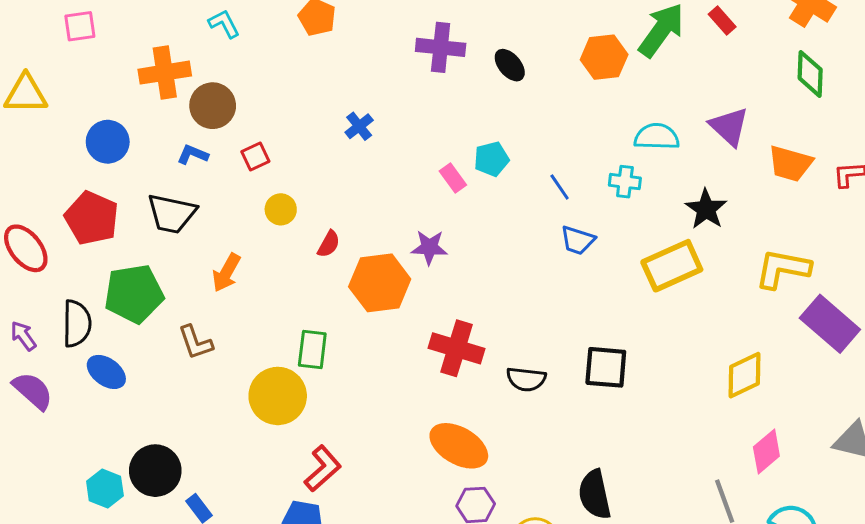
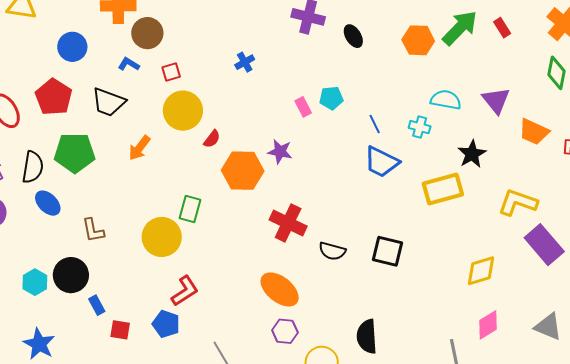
yellow circle: (281, 209) -> (183, 111), size x1.8
blue trapezoid: (578, 240) -> (381, 162), size x1.5
brown L-shape: (196, 342) -> (93, 230), moved

